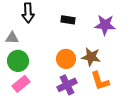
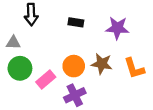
orange L-shape: (100, 81) -> (134, 68), moved
pink rectangle: (21, 84) -> (46, 79), moved

